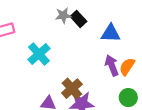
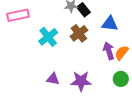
brown cross: (72, 89) -> (79, 33), moved

